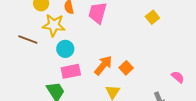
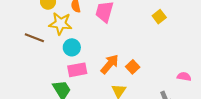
pink semicircle: (178, 77) -> (184, 77), turned -32

